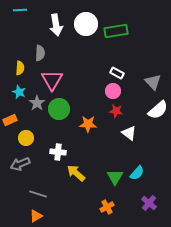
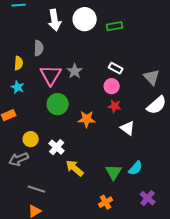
green rectangle: (116, 31) -> (115, 26), size x0.7
gray star: (37, 103) -> (75, 71), moved
yellow circle: (26, 138) -> (31, 139), moved
white cross: (58, 152) -> (57, 147), turned 35

